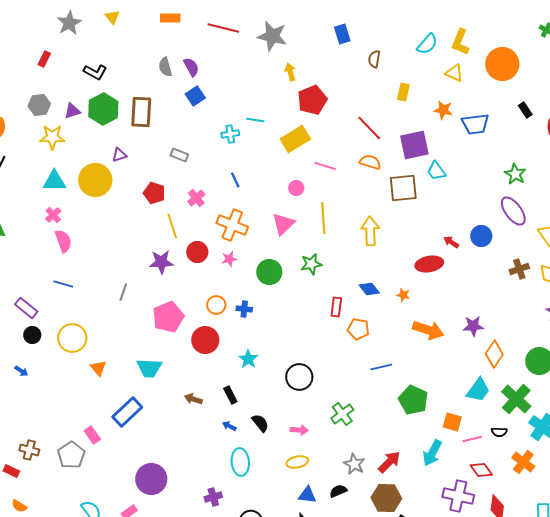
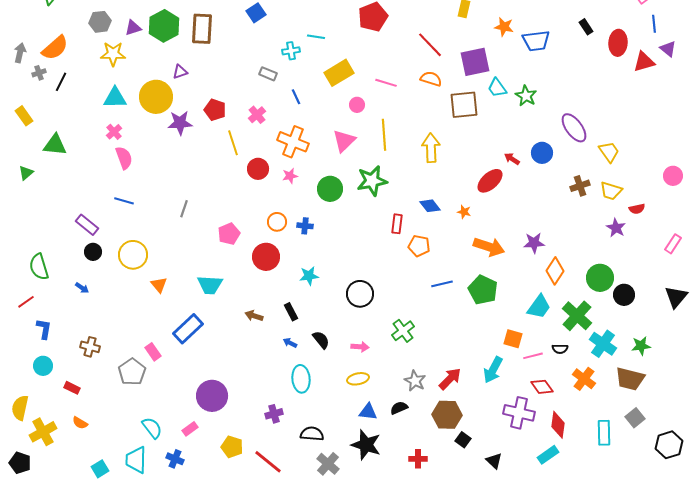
yellow rectangle: (295, 139) -> (339, 73), moved
gray rectangle: (179, 155) -> (268, 74), moved
green star: (515, 174) -> (526, 96), moved
purple star: (161, 262) -> (180, 123), moved
green star: (311, 264) -> (372, 181), size x1.4
red ellipse: (429, 264) -> (490, 181), turned -32
pink pentagon: (168, 317) -> (229, 234), size x0.7
cyan star: (248, 359) -> (309, 276), turned 30
green pentagon: (413, 400) -> (483, 290), moved
brown cross: (29, 450) -> (90, 347), moved

